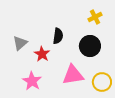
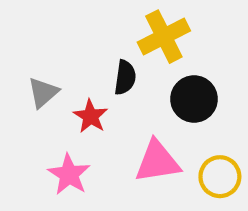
yellow cross: (95, 17) -> (164, 37), moved, size x1.6

